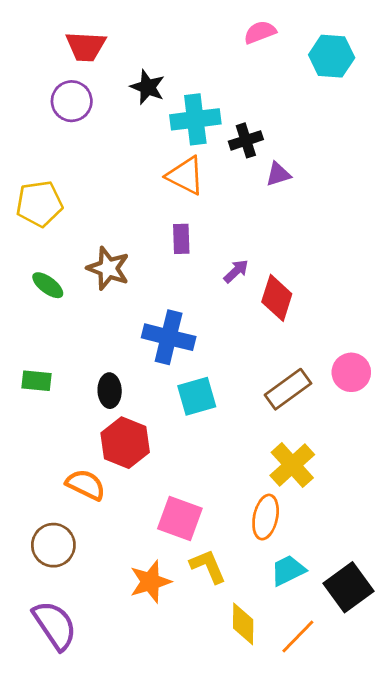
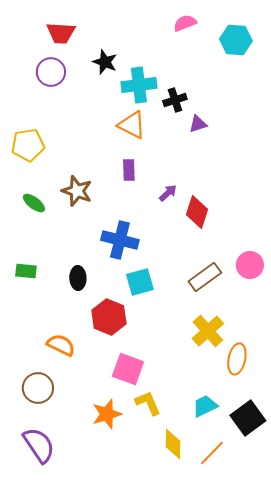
red hexagon: (125, 443) -> (109, 317), moved
orange ellipse: (266, 517) -> (237, 359), moved

